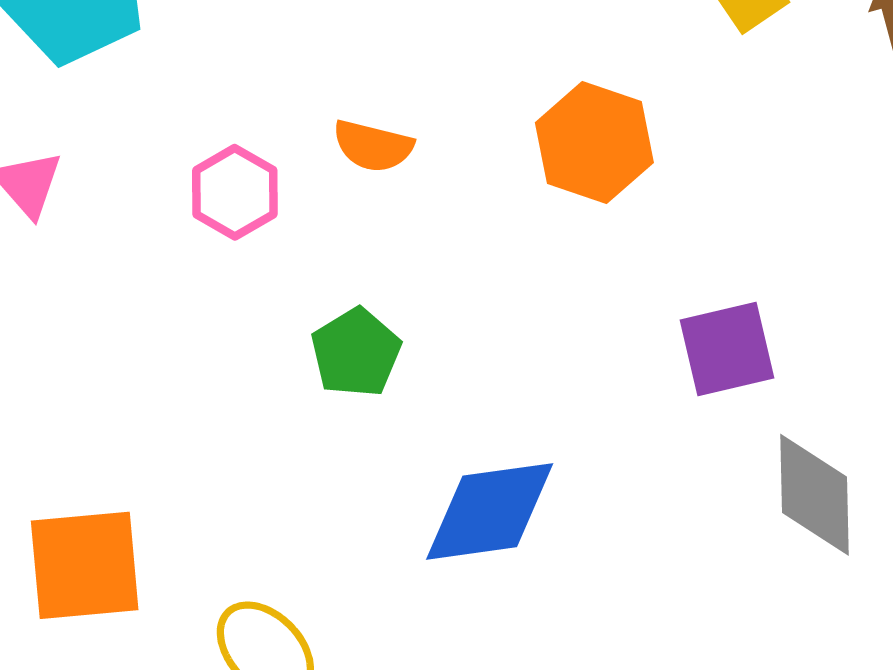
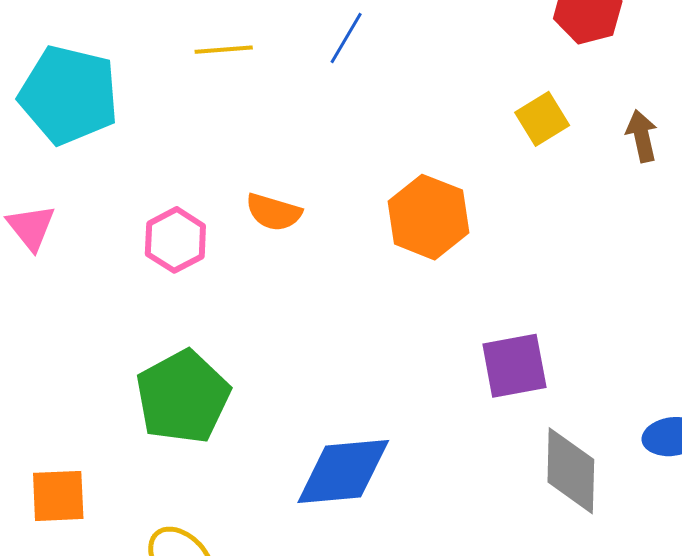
green pentagon: (356, 353) -> (183, 397), moved, size x1.5
orange square: (85, 565) -> (58, 496), size x0.7

